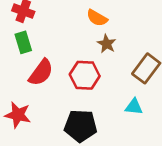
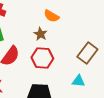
brown star: (107, 44) -> (40, 34), moved

